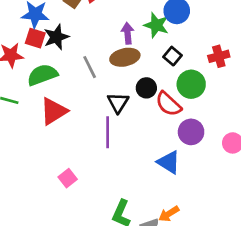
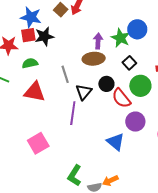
red square: (35, 38) -> (28, 35), turned -35
gray line: (90, 67) -> (65, 74), moved
green semicircle: (42, 75) -> (30, 63), size x0.7
red triangle: (54, 111) -> (35, 92), turned 35
pink square: (68, 178) -> (38, 143), size x1.5

